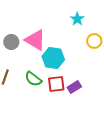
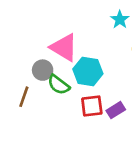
gray circle: (11, 42) -> (43, 70), moved
green semicircle: (33, 79) -> (59, 85), moved

